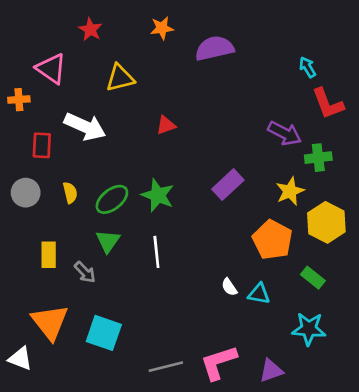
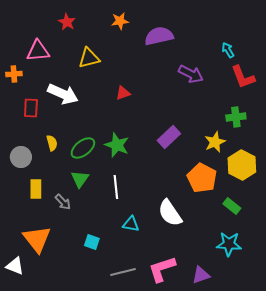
pink triangle: (51, 69) -> (38, 51), turned -40
purple arrow: (285, 133) -> (191, 74), moved
gray circle: (26, 193) -> (21, 157), moved
white semicircle: (229, 287) -> (170, 213), size x2.0
cyan triangle: (259, 294) -> (131, 224), moved
cyan square: (104, 333) -> (92, 242), moved, size x0.6

